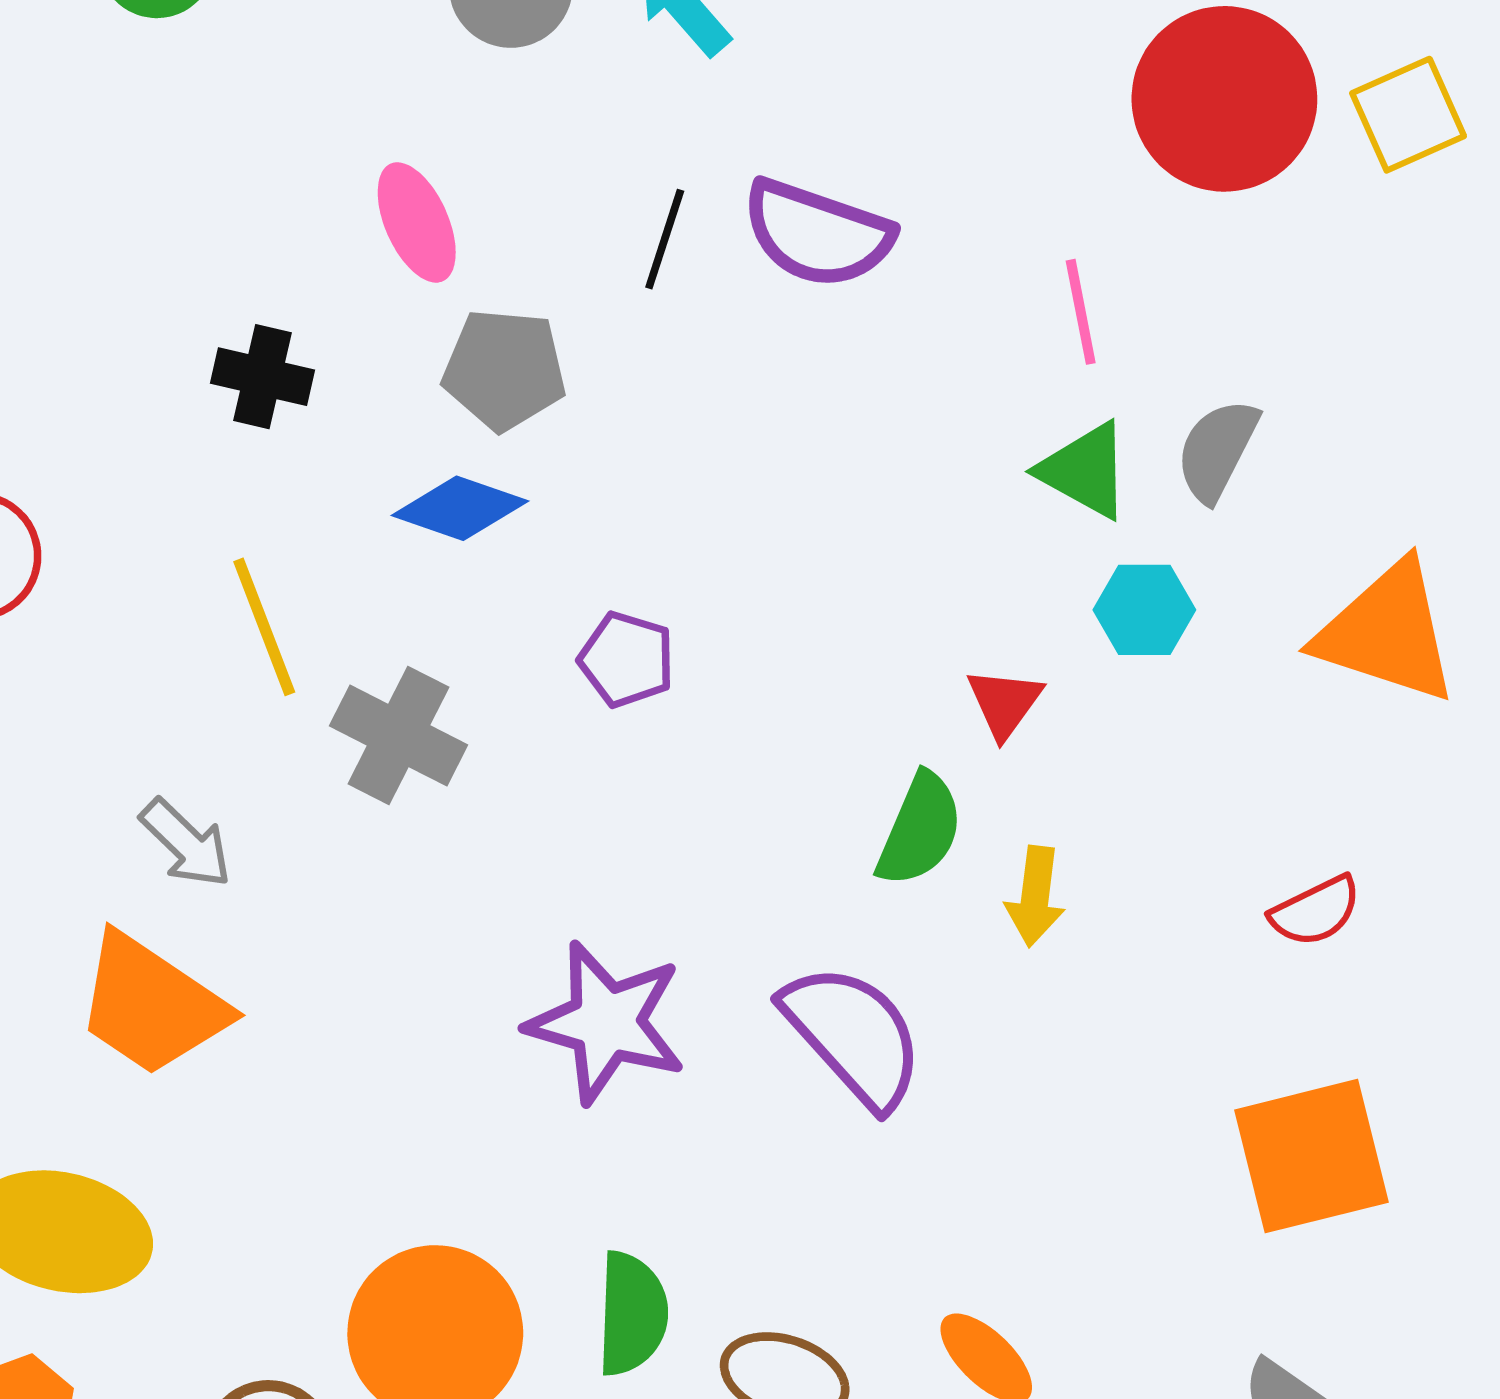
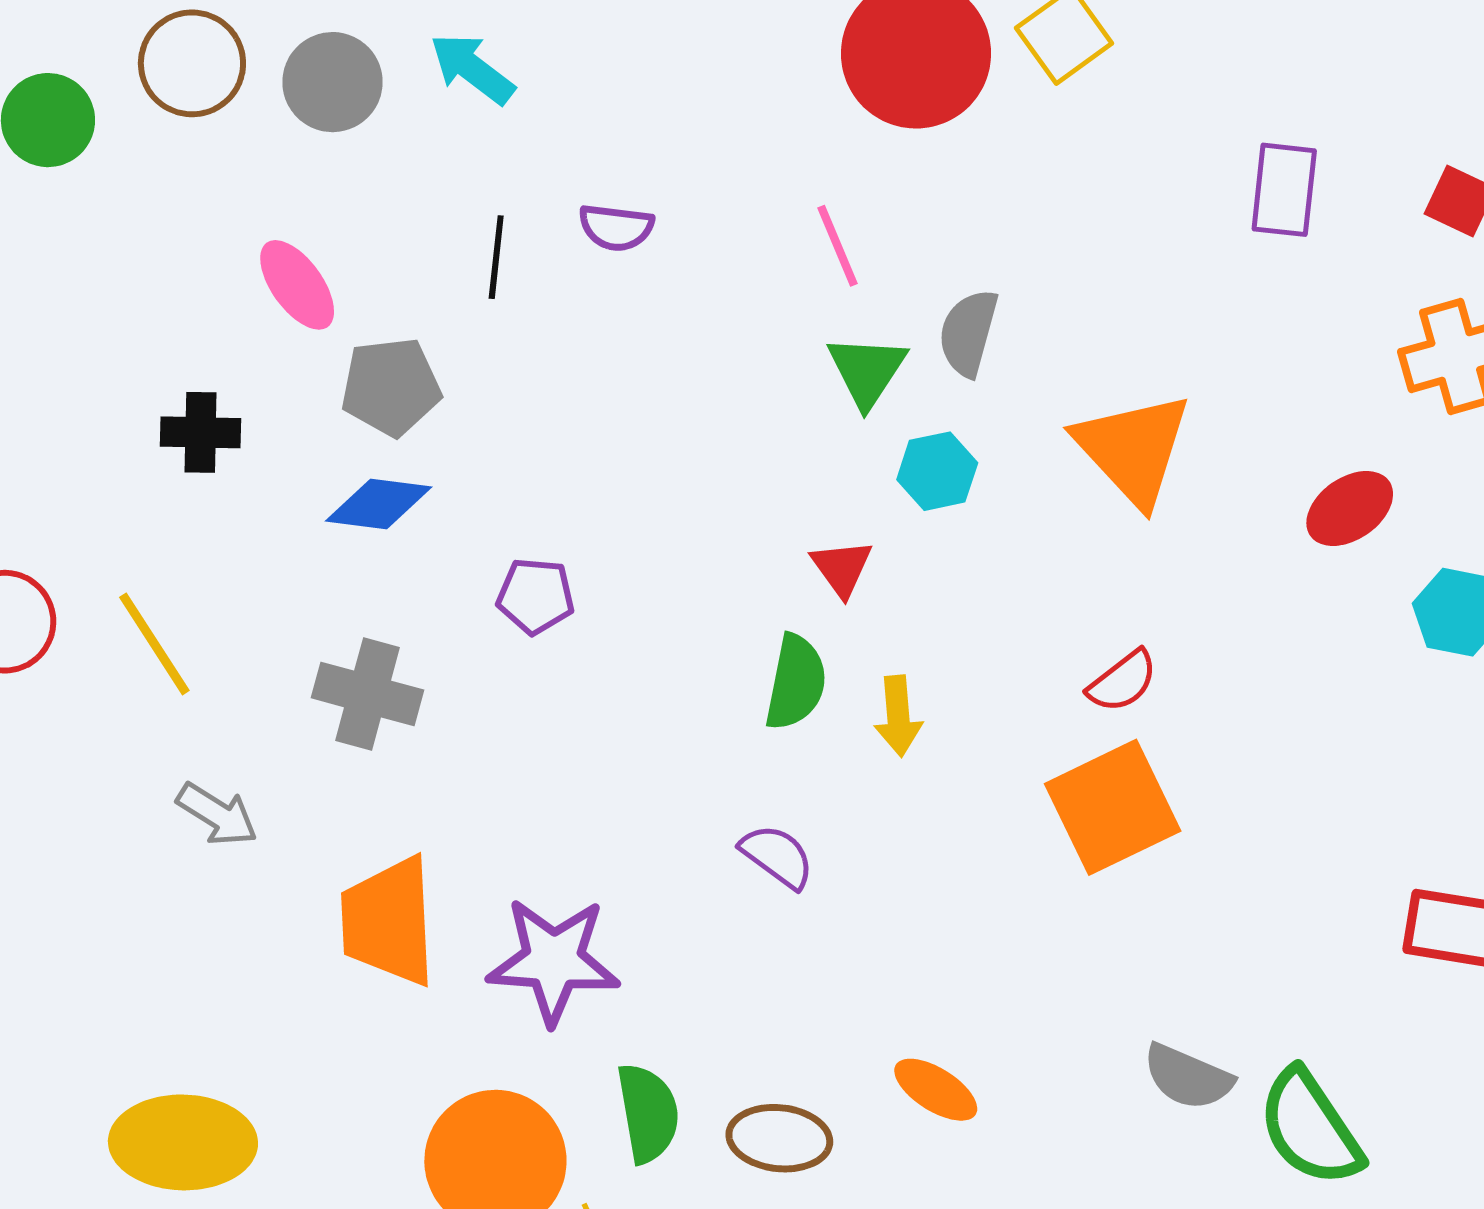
purple semicircle: (817, 234) -> (616, 227), size x0.6
green triangle: (1085, 470) -> (867, 371), turned 46
yellow line: (264, 627) -> (154, 644), moved
orange triangle: (1387, 632) -> (1133, 449), turned 41
orange trapezoid: (152, 1005) -> (389, 921), moved, turned 65
purple star: (606, 1023) -> (554, 961), moved
purple semicircle: (853, 1035) -> (777, 856), size x0.6
orange square: (1311, 1156) -> (1113, 807), moved

